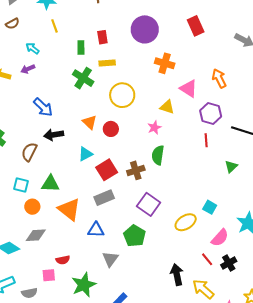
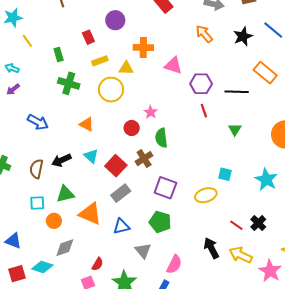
purple circle: (145, 29) -> (115, 20), size x0.7
red rectangle: (102, 37) -> (88, 37), moved
yellow rectangle: (107, 63) -> (100, 61), moved
orange arrow: (219, 78) -> (204, 34), moved
yellow triangle: (167, 107) -> (126, 68), moved
red circle: (111, 129) -> (132, 128), moved
black arrow: (54, 135) -> (61, 160), moved
cyan triangle: (85, 154) -> (91, 156), turned -35
yellow ellipse: (186, 222) -> (206, 195), turned 30
pink semicircle: (220, 238) -> (174, 264), moved
red semicircle: (63, 260) -> (97, 264), turned -32

